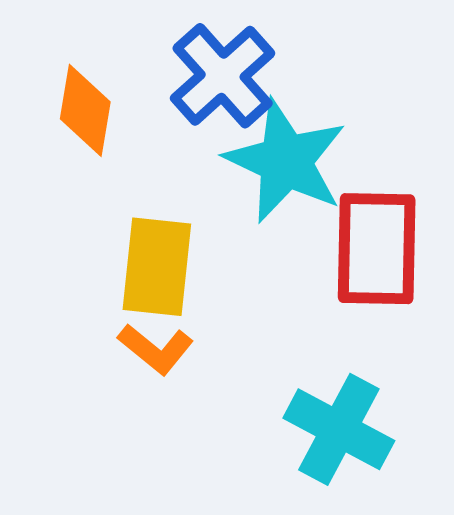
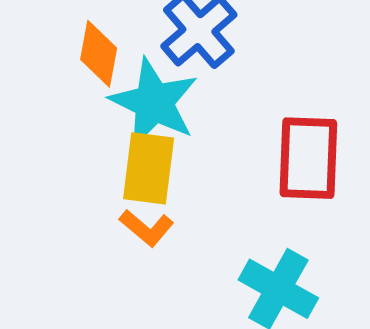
cyan star: (286, 161) -> (154, 102), moved

